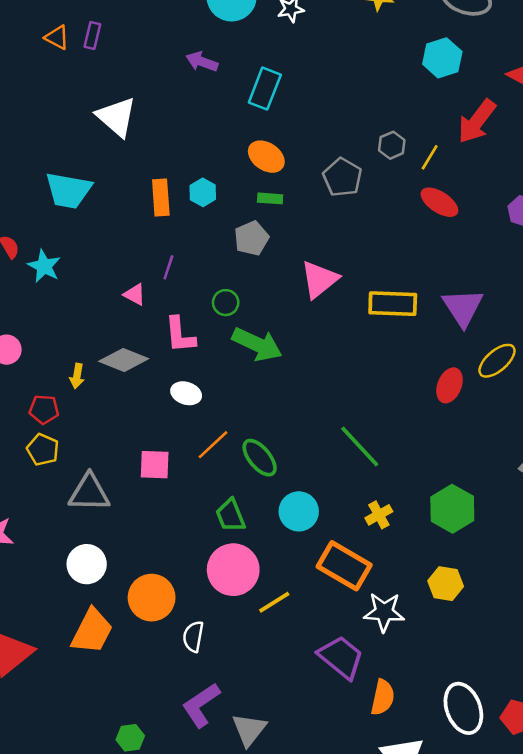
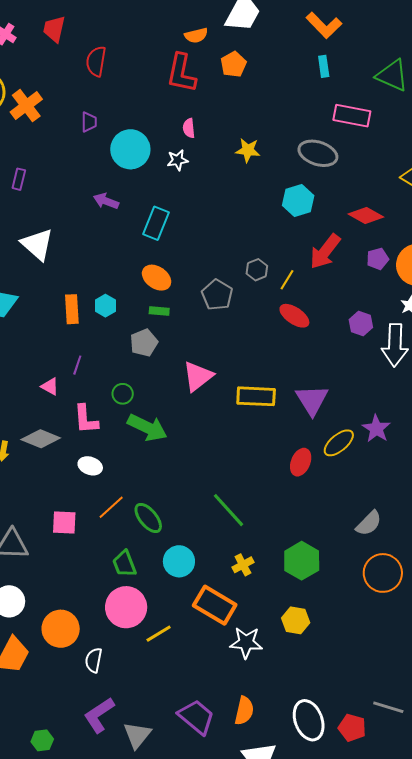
purple trapezoid: (341, 657) -> (196, 717), moved

